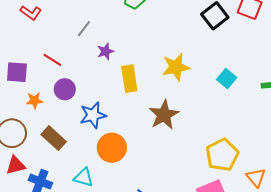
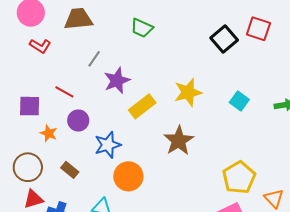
purple star: (105, 51) -> (117, 80), size x1.5
yellow rectangle: (129, 79) -> (142, 106), turned 64
orange star: (35, 100) -> (49, 133), turned 30
brown rectangle: (54, 138) -> (70, 170), size x0.7

